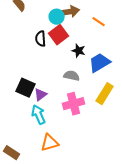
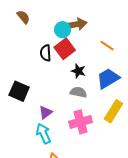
orange line: (99, 22) -> (107, 46), moved
black star: (79, 51) -> (78, 71), moved
black square: (26, 88) -> (19, 91), moved

